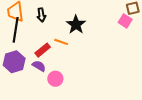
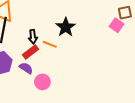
black arrow: (41, 15) -> (33, 37), moved

